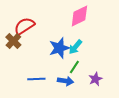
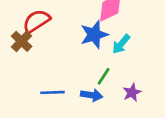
cyan arrow: (75, 47) -> (121, 44), moved
blue star: (59, 48) -> (94, 35), moved

